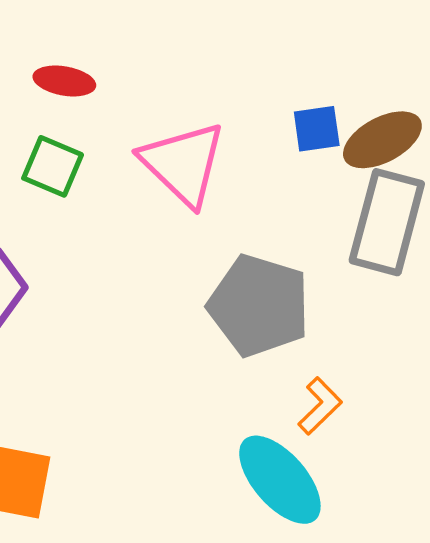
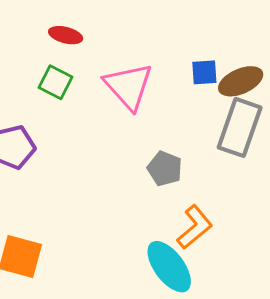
gray pentagon: (259, 306) -> (165, 169), size x0.6
orange L-shape: (320, 406) -> (195, 227), size x1.4

